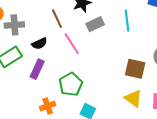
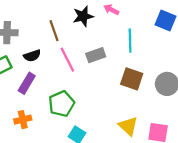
gray rectangle: (95, 24) -> (96, 55), moved
brown square: (135, 69) -> (132, 79), moved
orange cross: (48, 106) -> (23, 120), moved

